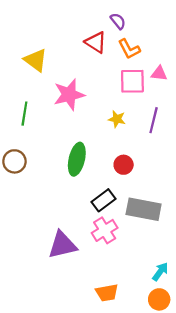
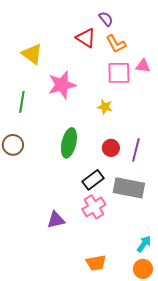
purple line: (154, 120) -> (136, 150), moved
purple triangle: (62, 245) -> (56, 220), size x0.7

